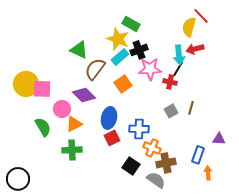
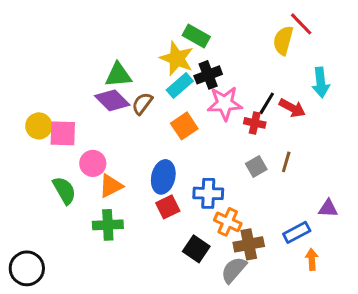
red arrow: (195, 49) -> (292, 108), moved, turned -138
green triangle: (79, 50) -> (118, 75), turned -30
cyan arrow: (179, 55) -> (321, 82), moved
brown semicircle: (95, 69) -> (142, 103), size x0.7
yellow circle: (26, 84) -> (39, 126), size x0.7
purple diamond: (84, 95) -> (112, 100), moved
blue rectangle: (198, 155) -> (297, 232), turned 42
gray semicircle: (156, 180) -> (234, 270), turned -84

